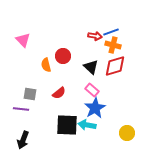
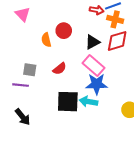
black triangle: (91, 67) -> (92, 42), turned 49
pink rectangle: (92, 90) -> (94, 66), size x1.5
blue star: (95, 108) -> (97, 84), turned 30
black arrow: (23, 140) -> (23, 117), turned -60

